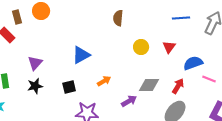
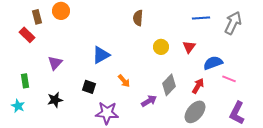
orange arrow: (104, 81) -> (124, 81), turned 80
gray diamond: (149, 85) -> (169, 85), turned -45
black star: (35, 86) -> (55, 100), moved
black square: (69, 87) -> (89, 87), turned 32

